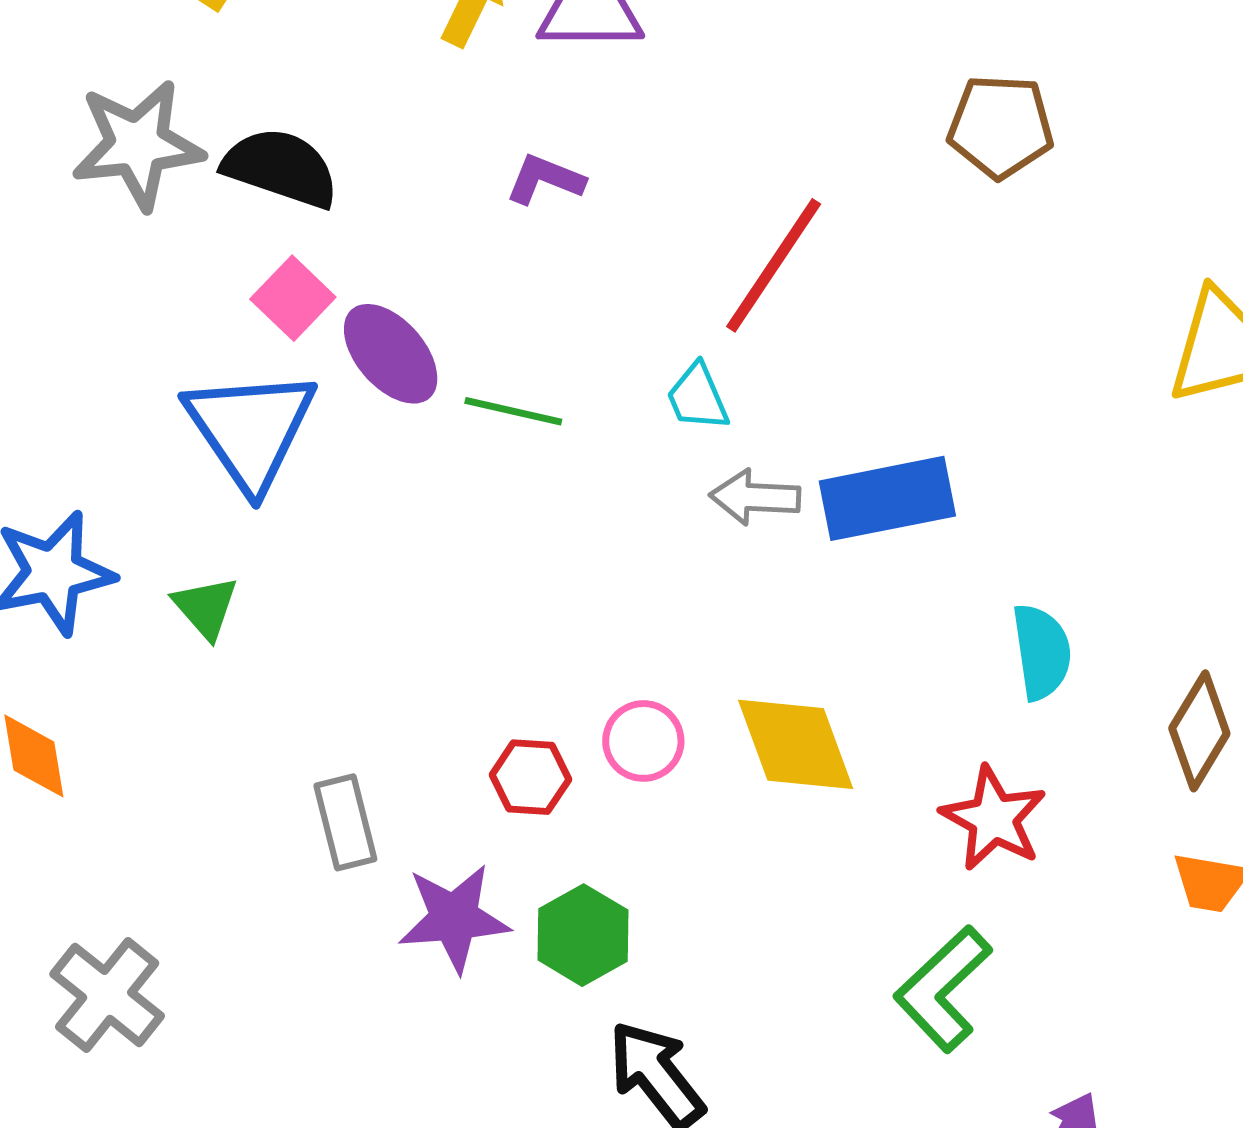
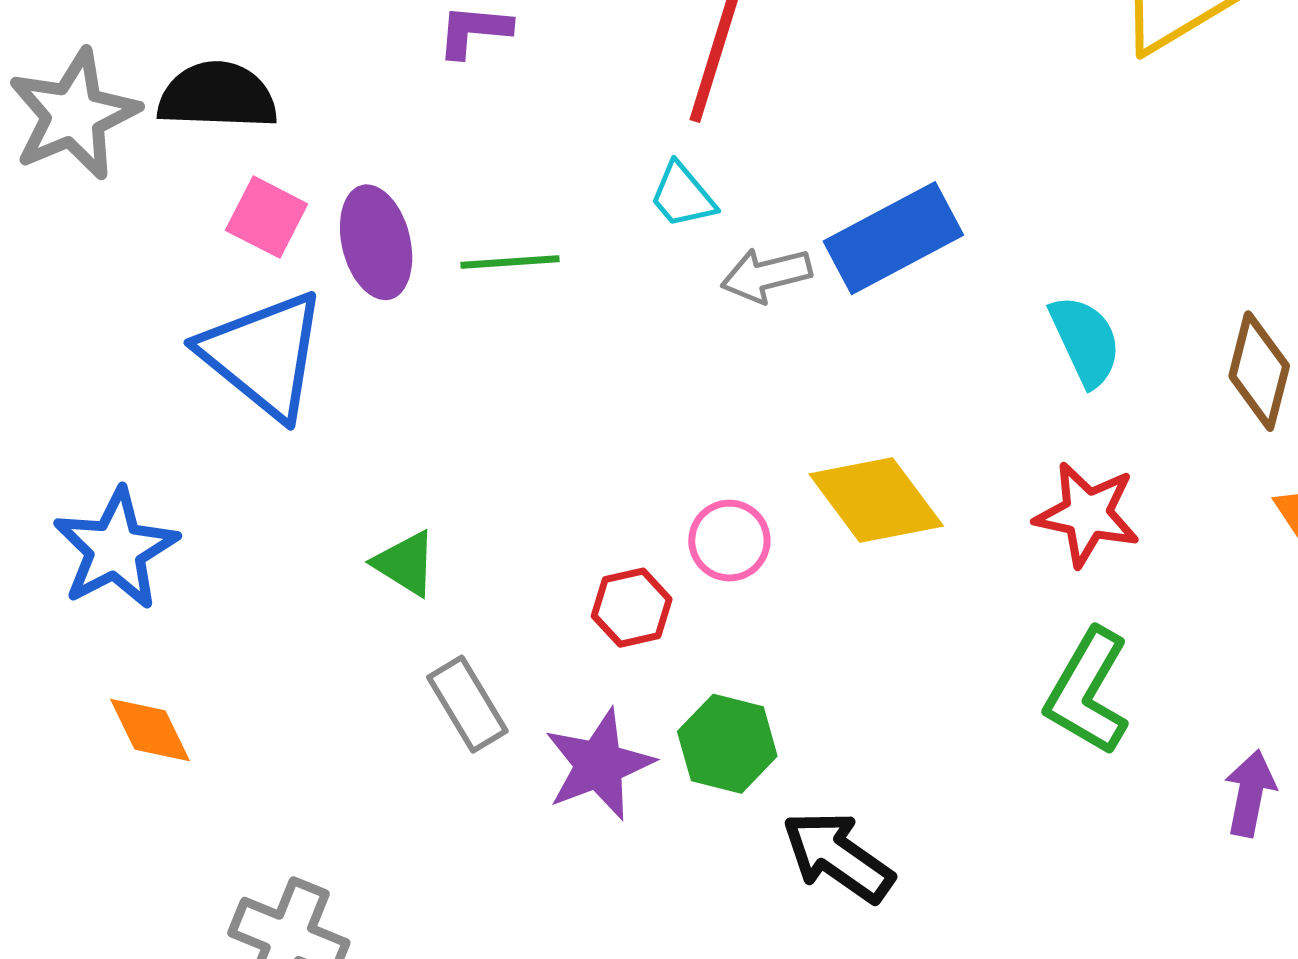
purple ellipse: (391, 354) -> (376, 242), turned 44
green triangle: (206, 607) -> (405, 563), moved

